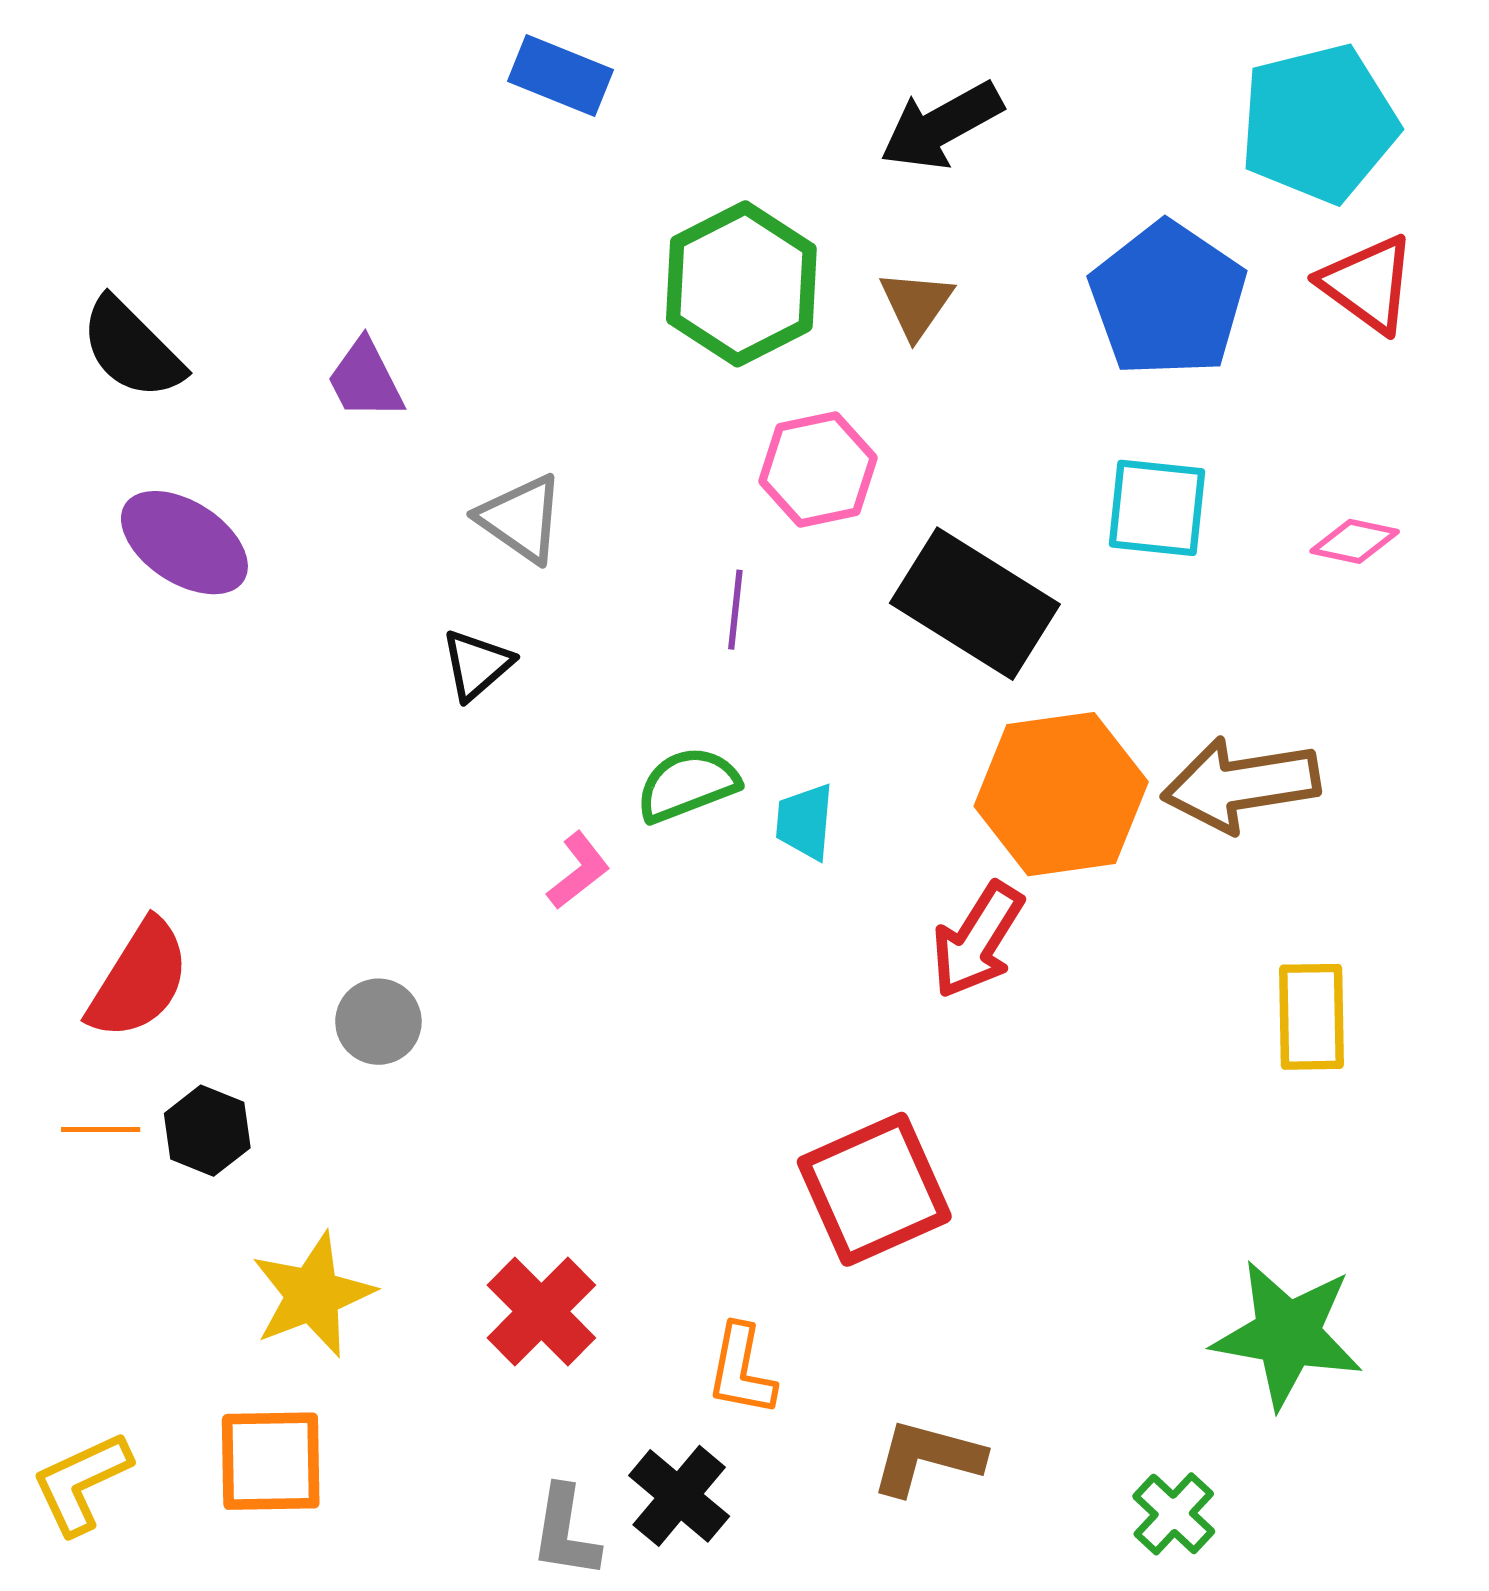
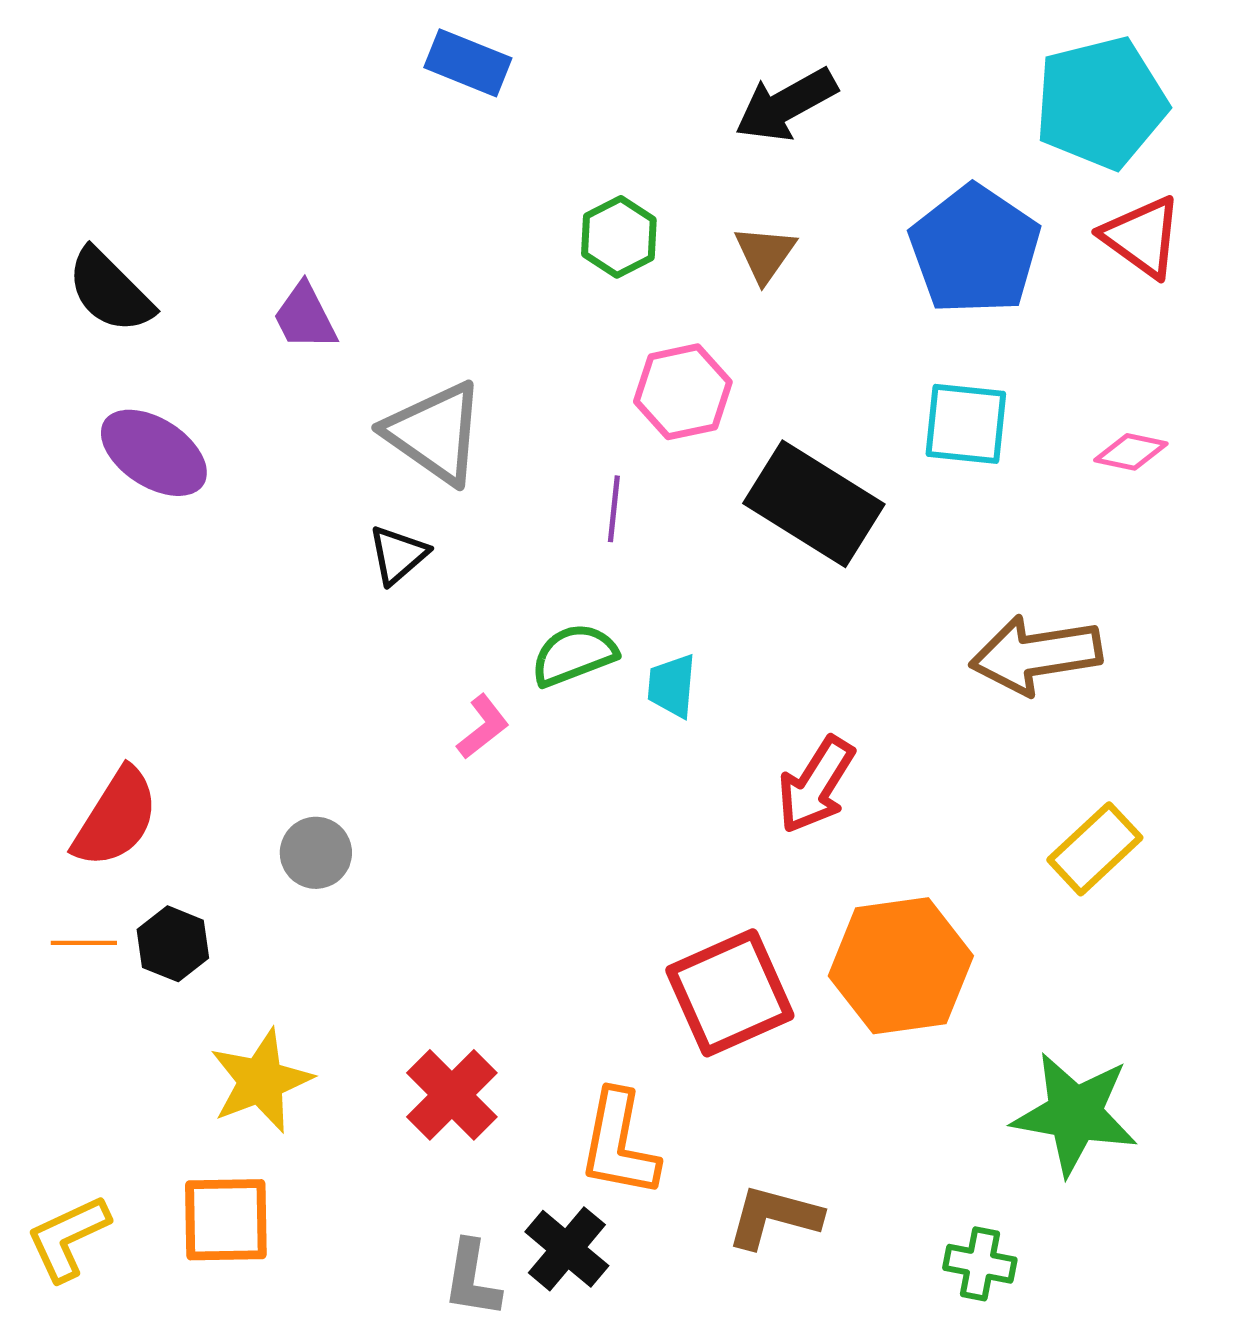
green hexagon: (741, 284) -> (619, 237), size x0.6
gray triangle: (521, 519) -> (435, 433), size x1.4
orange hexagon: (1061, 794) -> (901, 966), moved
yellow rectangle: (1311, 1017) -> (1095, 849), turned 48
orange L-shape: (741, 1370) -> (619, 1144), size x1.4
green cross: (1174, 1514) -> (980, 1264), turned -32

